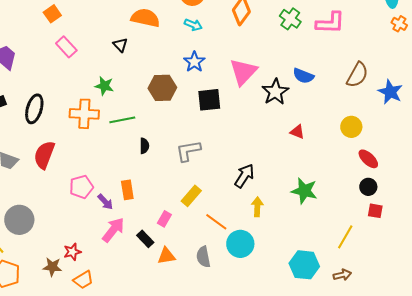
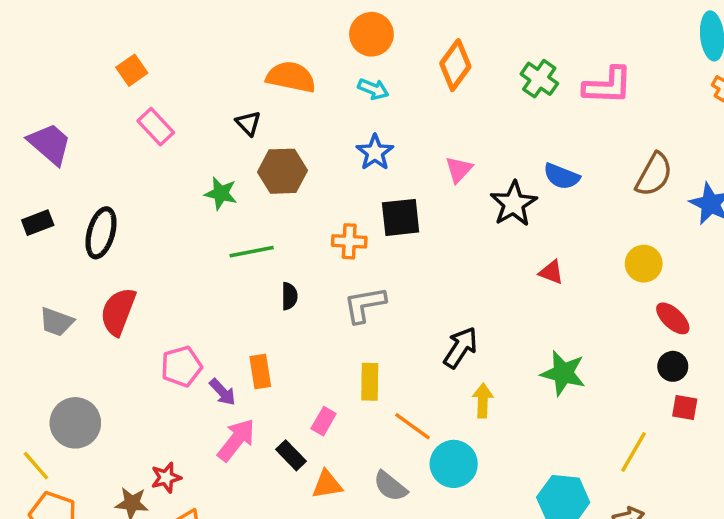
pink triangle: (243, 72) -> (459, 169), size x0.6
brown hexagon: (162, 88) -> (282, 171), moved
orange cross: (84, 114) -> (349, 241), moved, size x0.7
yellow rectangle: (191, 196) -> (370, 382), turned -40
gray semicircle: (203, 257) -> (390, 486), turned -40

